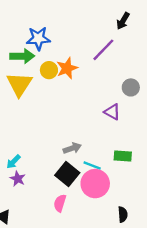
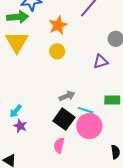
yellow circle: (49, 70) -> (57, 51), moved
purple triangle: (112, 112) -> (101, 62), turned -42

